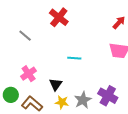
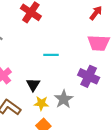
purple cross: (108, 96) -> (89, 76), moved

